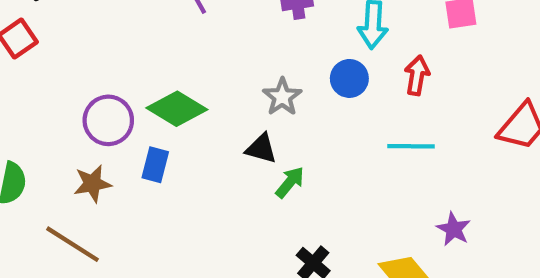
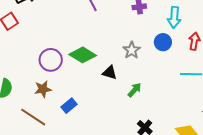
black triangle: (261, 149) -> (110, 73), moved
blue rectangle: (155, 165) -> (69, 106), moved, turned 35

